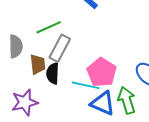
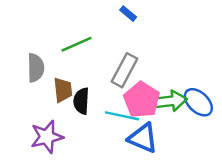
gray rectangle: (60, 48) -> (124, 70), moved
green arrow: (127, 100) -> (170, 101), moved, turned 100

